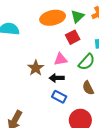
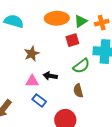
pink triangle: (61, 59) -> (32, 81), moved
brown star: (36, 68) -> (32, 54), moved
blue rectangle: (59, 97) -> (39, 100), moved

